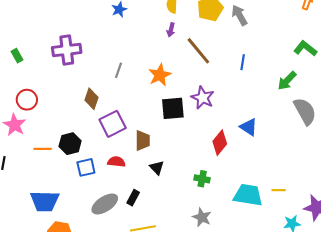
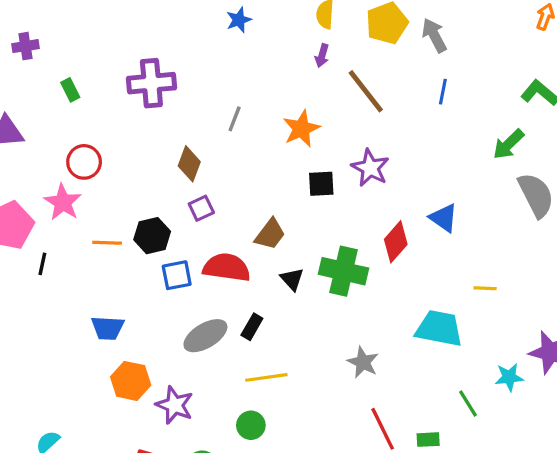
blue line: (243, 62) -> (443, 92), moved
black square: (173, 108) -> (321, 184), size x0.7
purple square: (113, 124) -> (201, 208), moved, size x0.6
brown trapezoid: (142, 140) -> (270, 234), turned 35
red semicircle: (116, 162) -> (227, 267), size x1.6
green cross: (202, 179) -> (344, 271), moved, size x1.8
yellow line: (279, 190) -> (485, 288), moved
blue trapezoid: (45, 201) -> (108, 328), size x0.7

